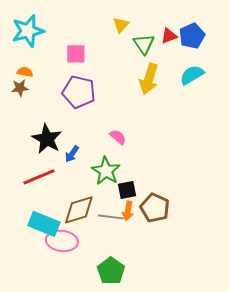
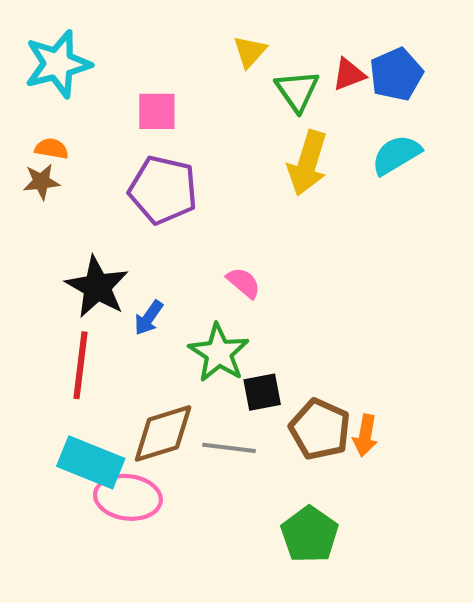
red line: (39, 177) -> (80, 365), turned -60
orange arrow: (128, 211) -> (365, 435), moved
green pentagon: (111, 271) -> (310, 535), moved

